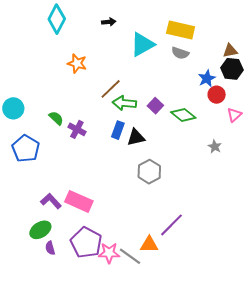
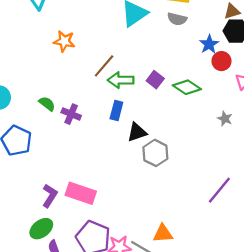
black triangle: (136, 137) -> (137, 132), moved
purple L-shape: (51, 201) -> (50, 196), turned 80
purple line: (171, 225) -> (219, 190), moved

